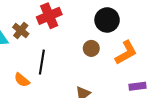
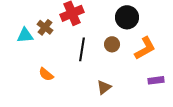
black line: (42, 62) -> (82, 49), moved

